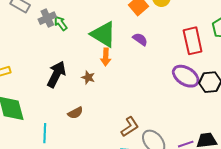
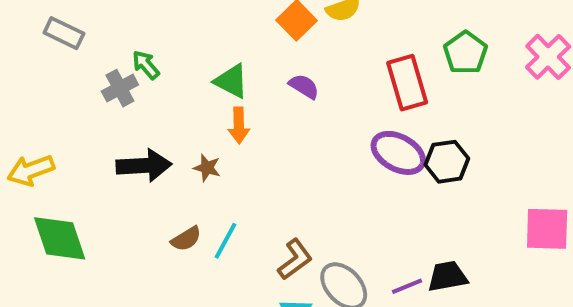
gray cross: (47, 18) -> (120, 88), moved
green triangle: (103, 34) -> (231, 81), size x0.7
black arrow: (56, 74) -> (144, 166), turned 64
cyan line: (45, 133) -> (226, 241), moved, turned 30

